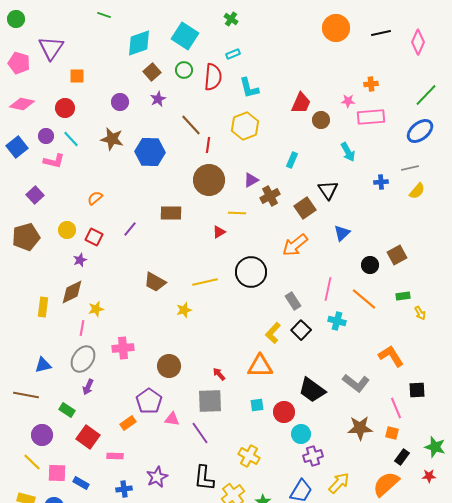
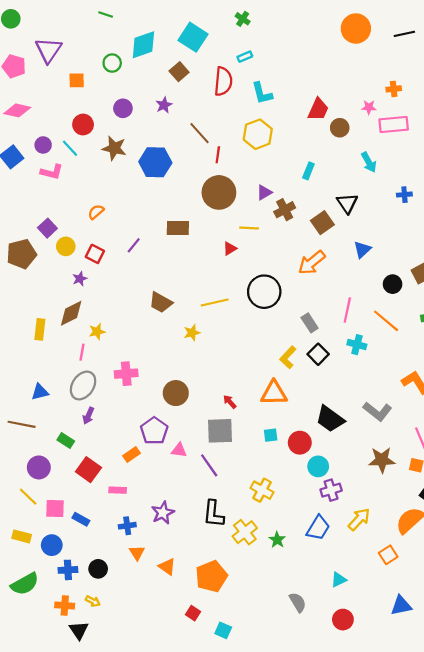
green circle: (184, 70) -> (112, 63), moved
brown square: (152, 72) -> (179, 72), moved
red circle: (65, 108) -> (83, 125), moved
purple square: (35, 195) -> (47, 228), moved

